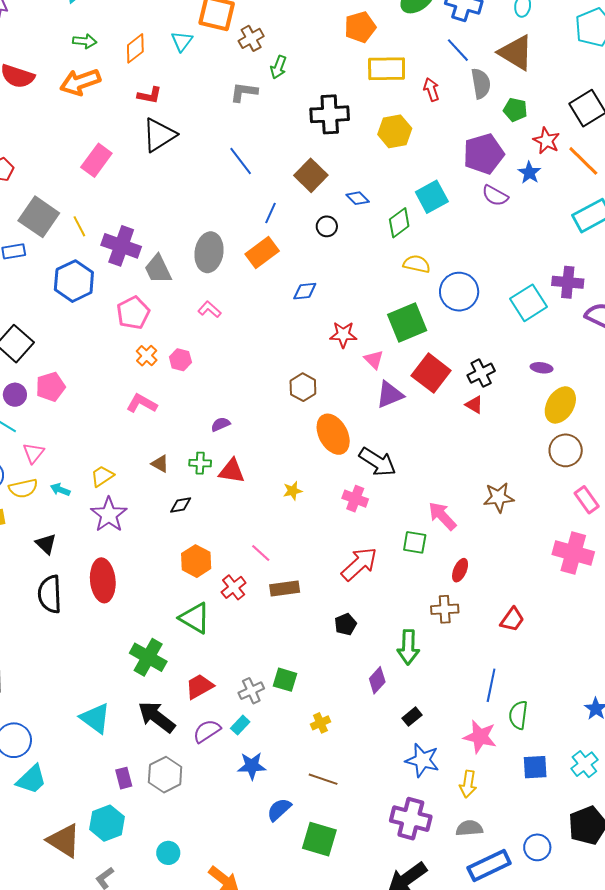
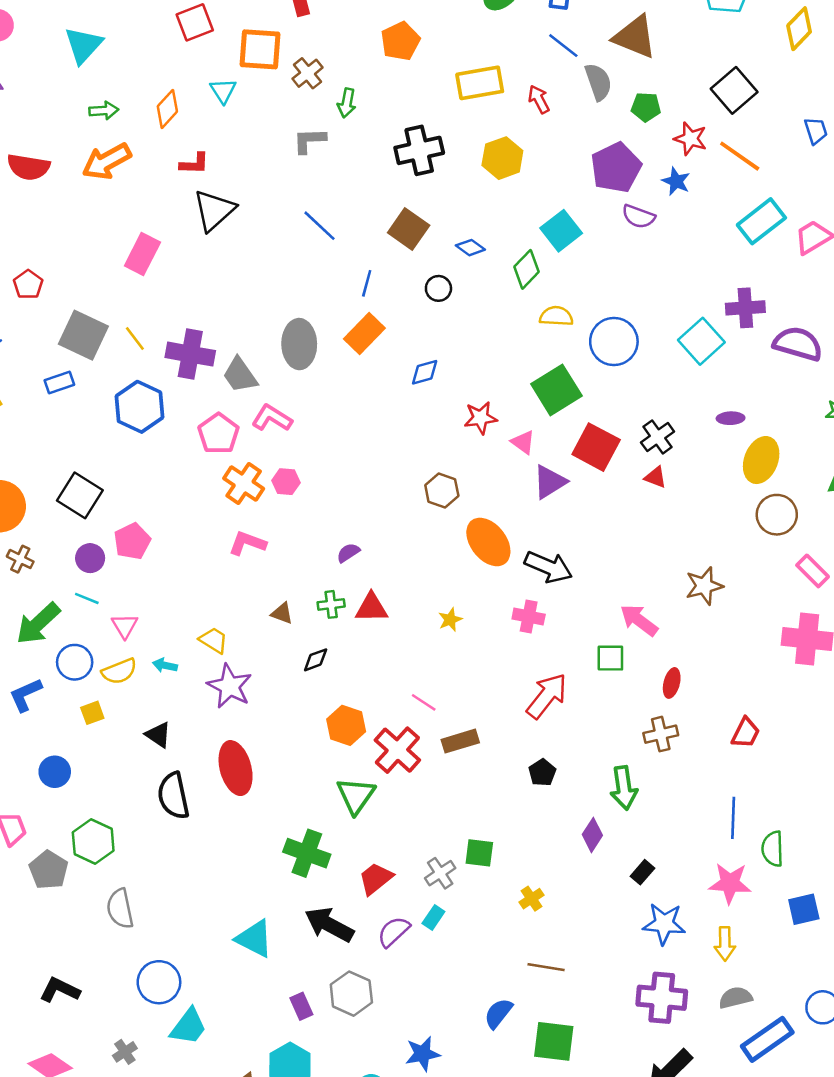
orange pentagon: (360, 27) -> (400, 41), moved
pink L-shape: (210, 309) -> (272, 418), moved, size x1.4
orange cross: (147, 356) -> (244, 484), size x1.5
yellow trapezoid: (102, 476) -> (214, 640), turned 75
red cross: (234, 587) -> (397, 750), size x1.5
green triangle: (195, 618) -> (356, 796), turned 44
blue star: (252, 766) -> (423, 1054), moved

